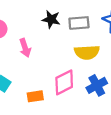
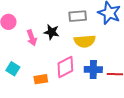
black star: (51, 19) -> (52, 32), moved
blue cross: (97, 85) -> (93, 69), turned 30

